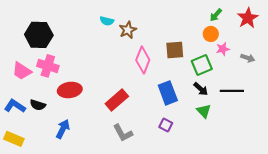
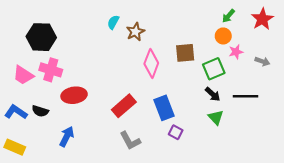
cyan semicircle: (107, 21) -> (113, 22), turned 104
blue rectangle: (168, 93) -> (164, 108), moved

